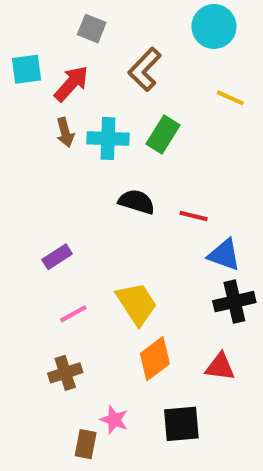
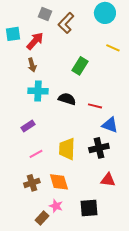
brown L-shape: (145, 69) -> (66, 23), moved
cyan cross: (108, 139) -> (38, 91), moved
black cross: (234, 302) -> (99, 148), moved
yellow trapezoid: (137, 304) -> (67, 149), turned -145
orange diamond: (155, 359) -> (59, 182), moved, turned -70
brown rectangle: (86, 444) -> (42, 218), turned 32

